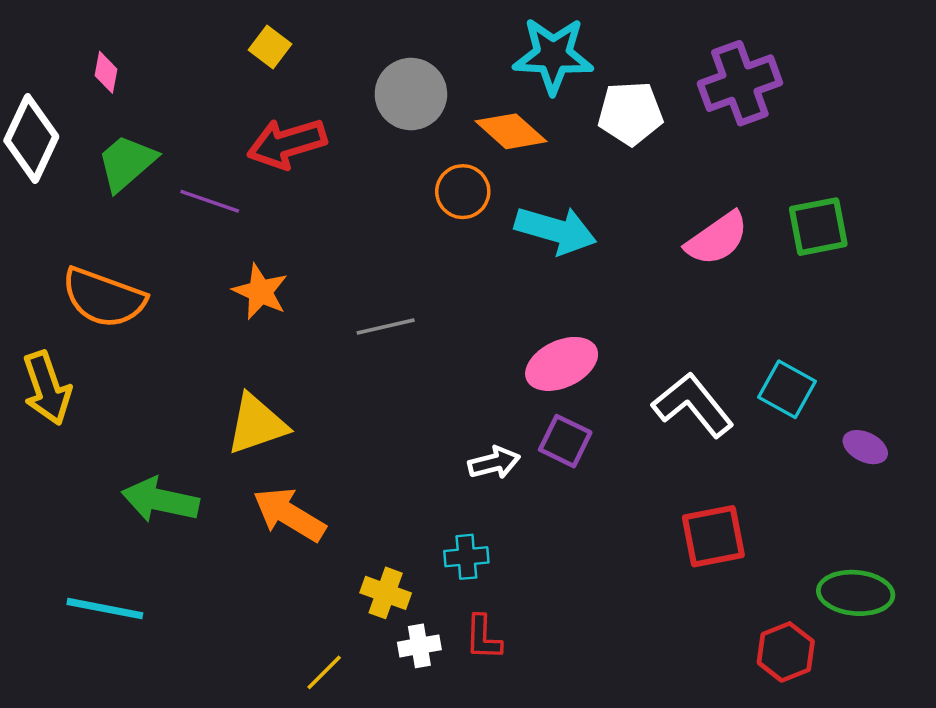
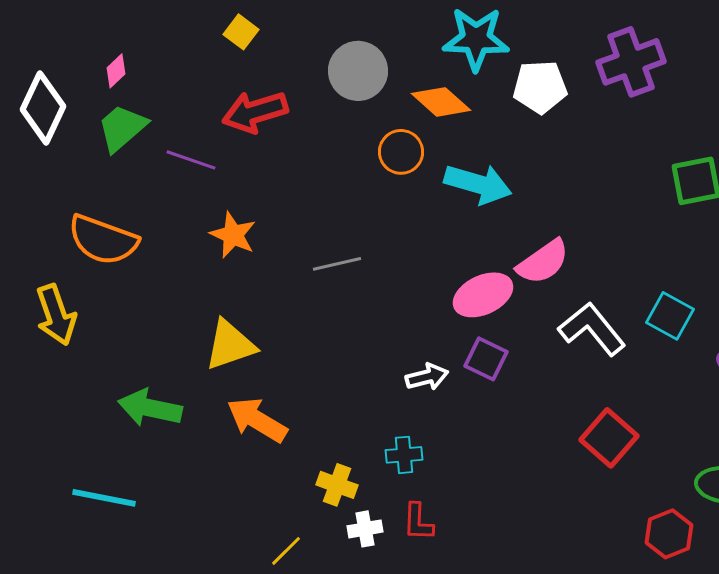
pink diamond: (106, 72) -> (116, 71), moved, turned 36
pink semicircle: (717, 239) -> (543, 262), moved
red square: (713, 536) -> (609, 438), turned -38

